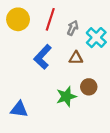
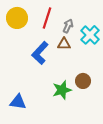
brown triangle: (76, 58) -> (64, 44), moved

